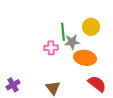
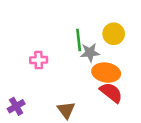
pink cross: (51, 48) -> (39, 60), moved
red semicircle: (97, 84) -> (111, 93), moved

